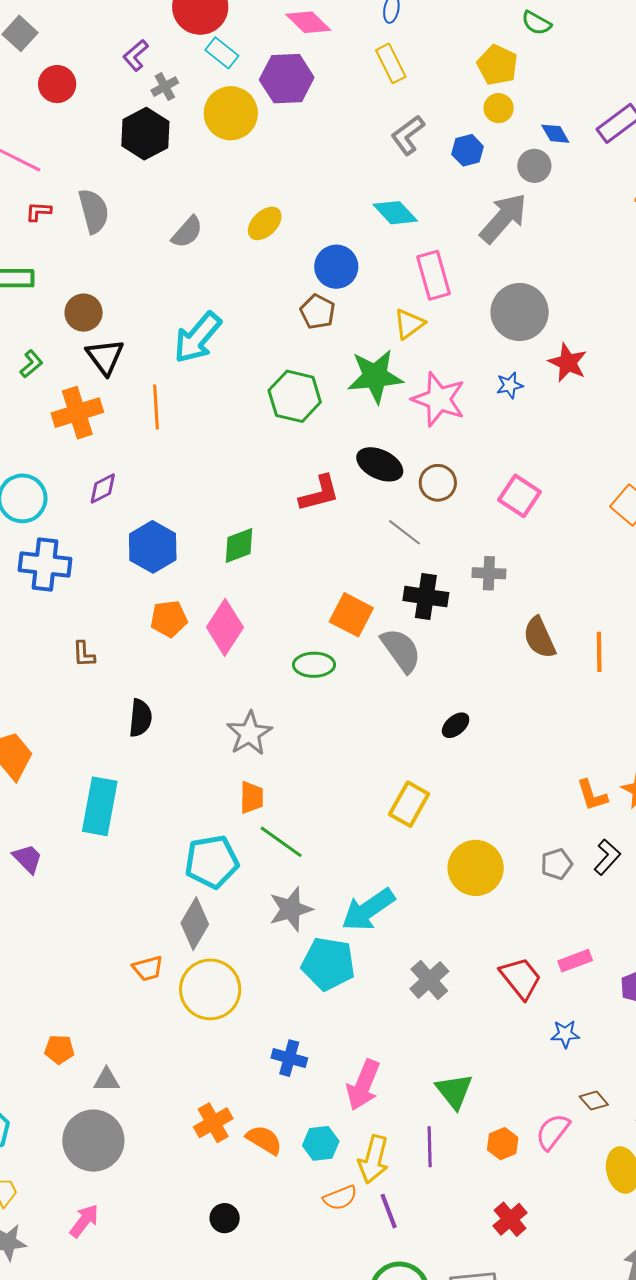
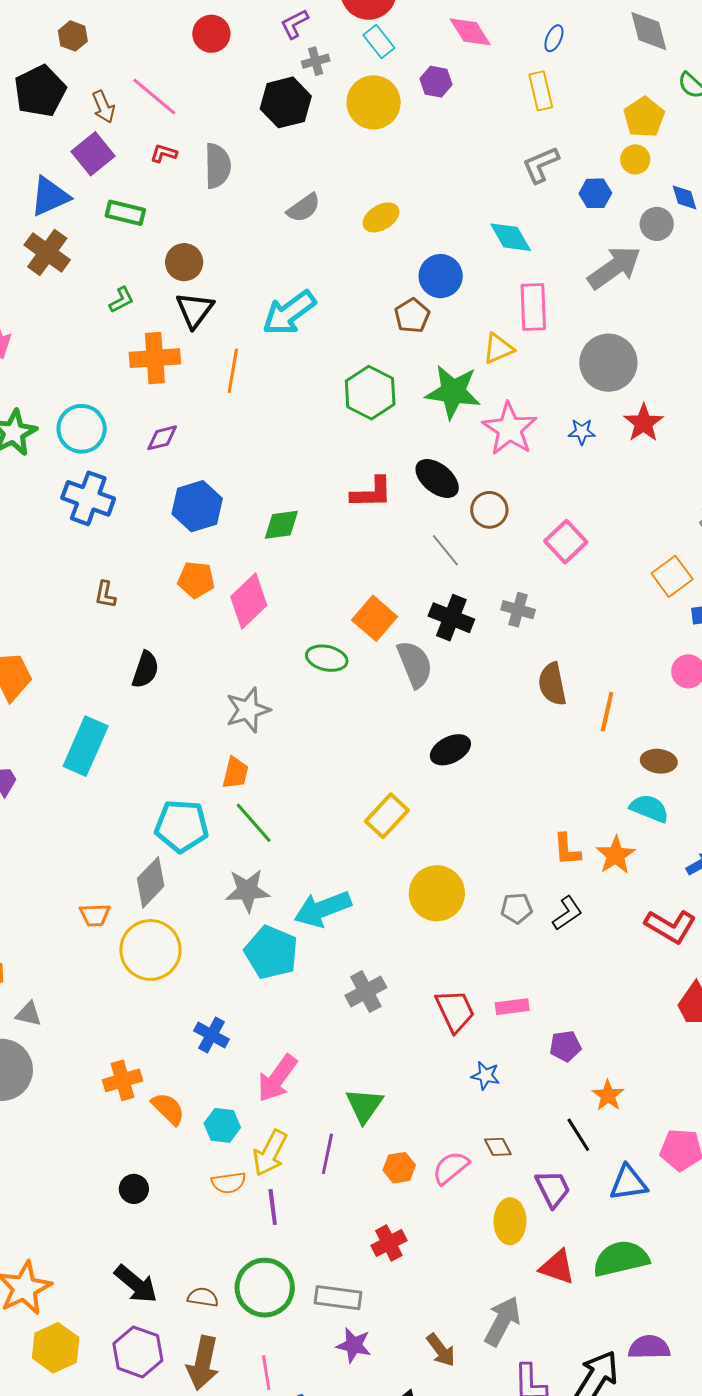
purple hexagon: (287, 79) -> (436, 82), size x0.6
black ellipse: (456, 725) -> (450, 750), size x1.4
black circle: (225, 1218) -> (134, 1189), moved

